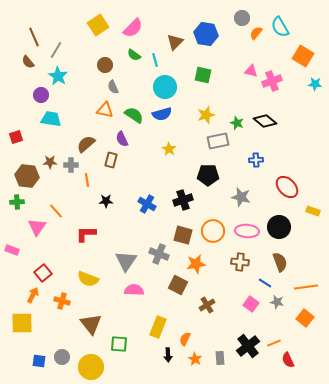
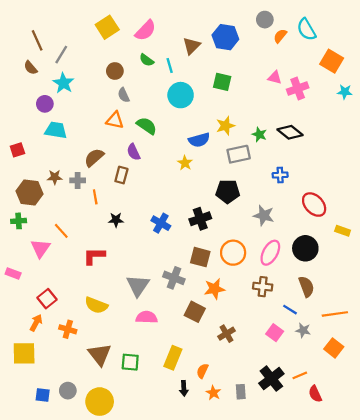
blue semicircle: (162, 114) -> (199, 140), moved
pink ellipse: (247, 231) -> (270, 253), turned -65
green square: (119, 344) -> (130, 362), moved

